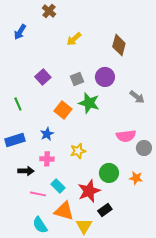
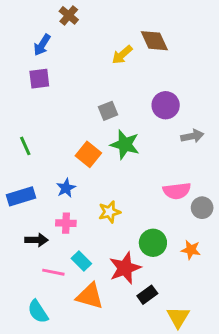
blue arrow: (20, 32) -> (42, 45), moved
yellow arrow: (74, 39) -> (122, 55), moved
brown diamond: (119, 45) -> (154, 41), moved, turned -40
purple square: (43, 77) -> (39, 79), moved, turned 35
purple circle: (105, 77) -> (166, 105), moved
gray arrow: (137, 97) -> (192, 136), turned -49
cyan semicircle: (40, 225) -> (38, 312), moved
yellow triangle: (84, 226) -> (178, 317), moved

